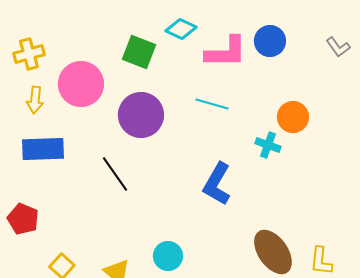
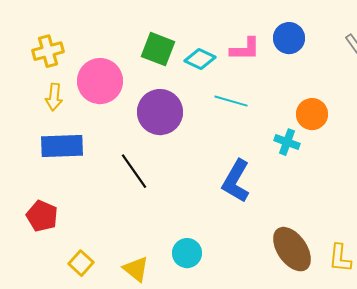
cyan diamond: (181, 29) -> (200, 59), moved
pink L-shape: (226, 52) -> (245, 49), size x0.7

